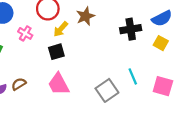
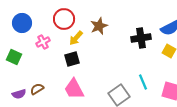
pink cross: (25, 33) -> (43, 42), turned 32

